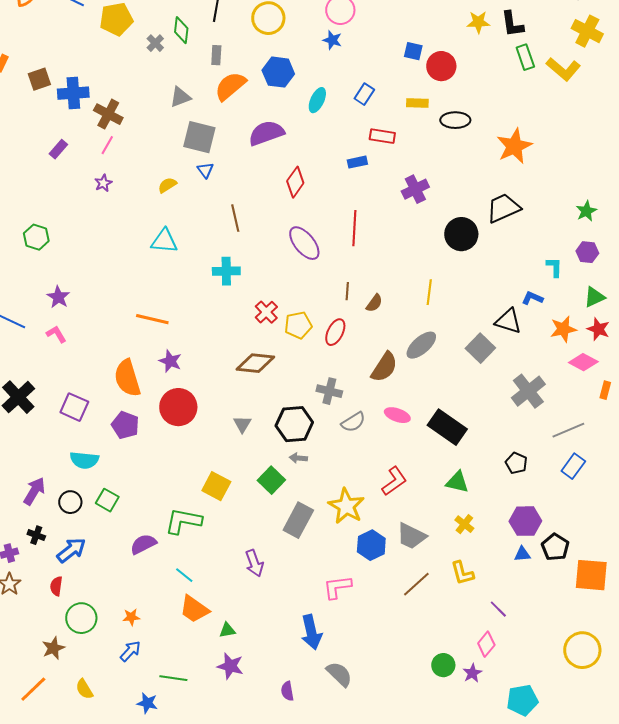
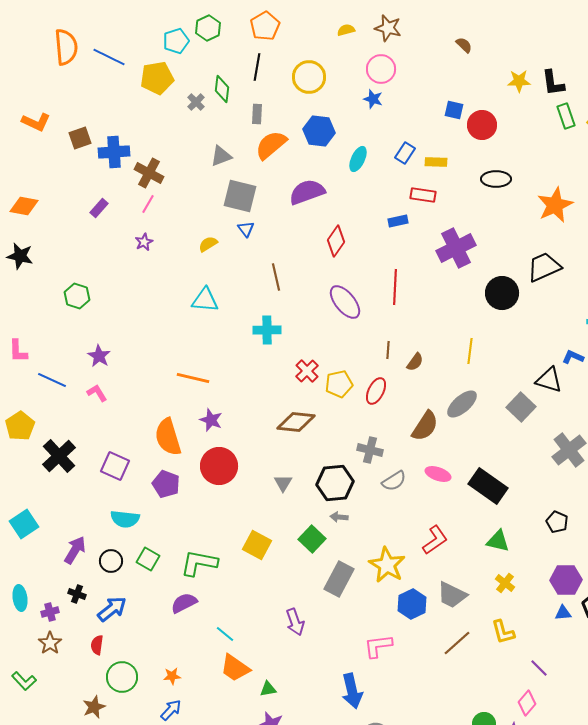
yellow rectangle: (417, 103) -> (436, 162), moved
purple cross: (415, 189) -> (456, 248), size x1.4
green L-shape: (183, 521) -> (199, 563), moved

